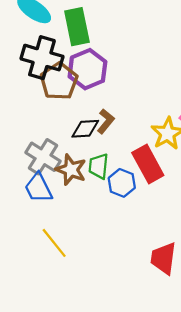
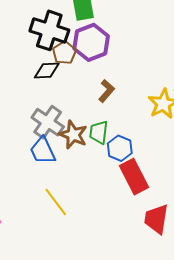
brown pentagon: (59, 81) -> (64, 53), size x0.7
black diamond: (85, 129) -> (47, 71), moved
red rectangle: (148, 164) -> (134, 177), moved

